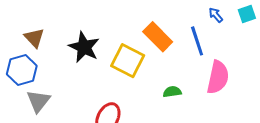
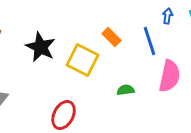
blue arrow: (216, 15) -> (168, 16), turned 49
orange rectangle: (158, 37) -> (112, 37), size x0.7

